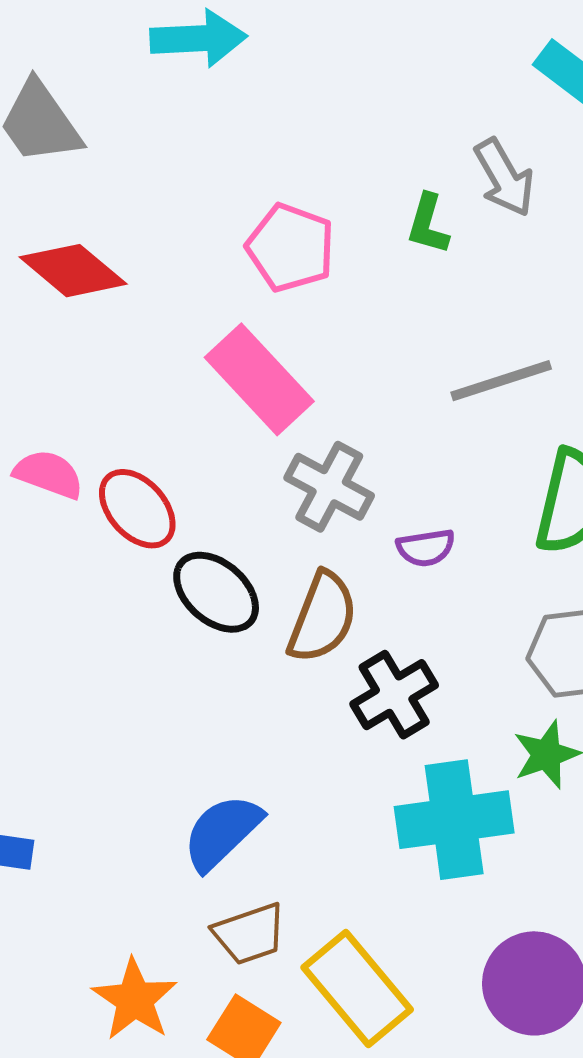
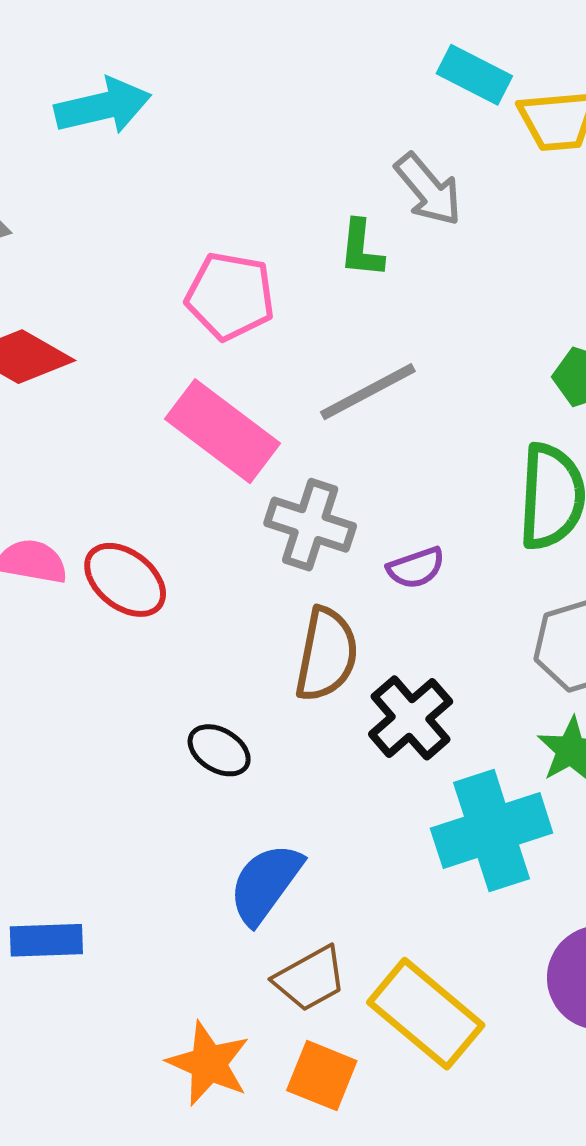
gray line: (501, 381) -> (368, 392), moved
black ellipse: (216, 592) -> (219, 750), moved, size x0.7

